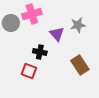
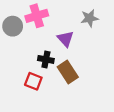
gray star: (78, 25) -> (90, 18), moved
brown rectangle: (80, 65) -> (68, 72), moved

